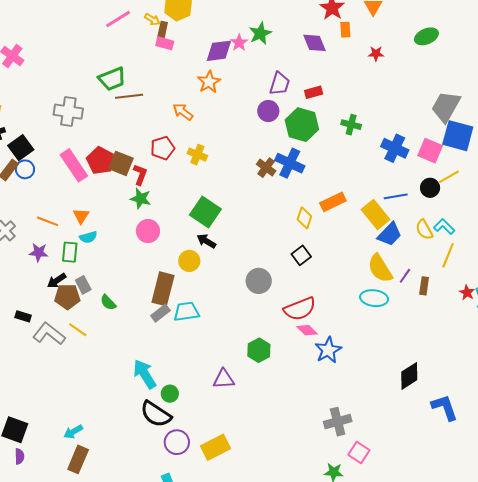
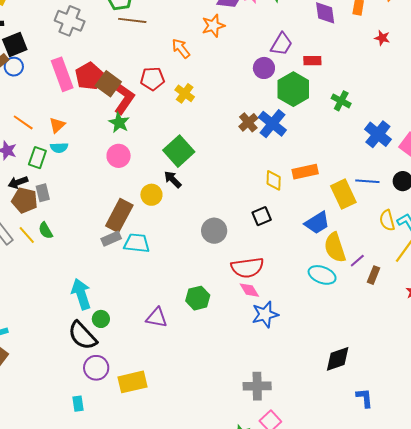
red L-shape: (140, 175) -> (124, 99), size x1.4
yellow diamond: (304, 218) -> (274, 180), turned -30
blue trapezoid: (390, 234) -> (317, 223), moved
green semicircle: (108, 302) -> (46, 231), moved
blue L-shape: (445, 407) -> (365, 398), size x0.7

